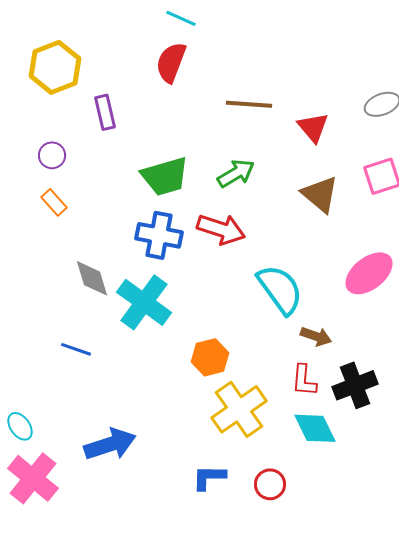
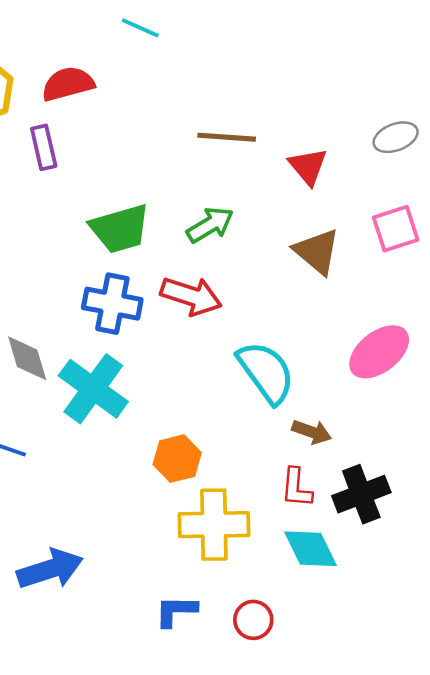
red semicircle: (171, 62) -> (68, 84), moved, turned 54
yellow cross: (239, 409) -> (214, 525), turned 34

